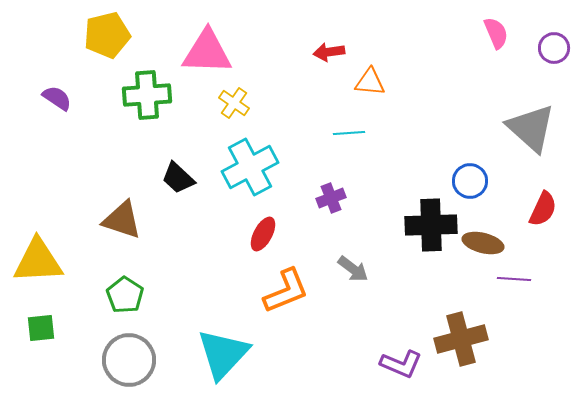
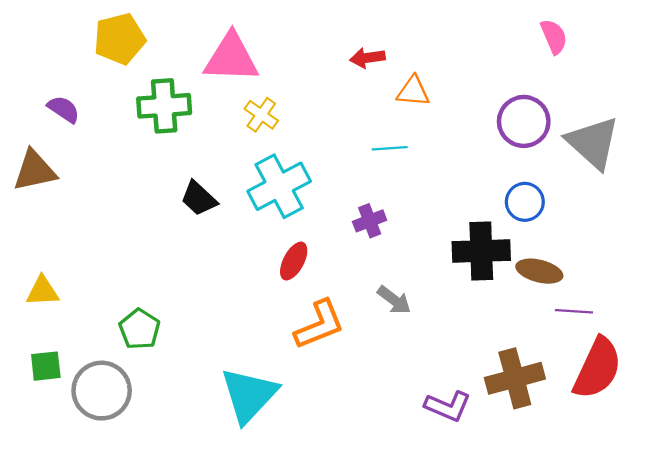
purple circle: (554, 48) -> (524, 121), moved, size x1.5
red semicircle: (543, 209) -> (597, 368), moved, size x1.6
brown triangle: (122, 220) -> (35, 171), moved, turned -30
yellow triangle: (38, 261) -> (42, 291), size x0.6
gray circle: (129, 360) -> (102, 391), moved

